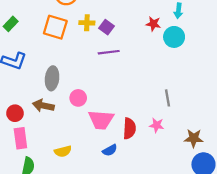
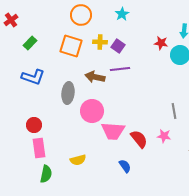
pink circle: (78, 98) -> (92, 111), size x1.5
brown arrow: (43, 106) -> (95, 77), moved
red semicircle: (129, 128) -> (139, 139), turned -42
blue semicircle: (110, 150) -> (125, 166), moved, turned -96

